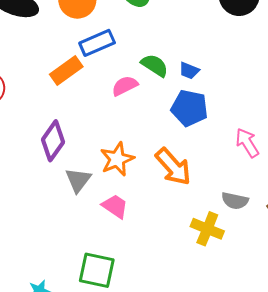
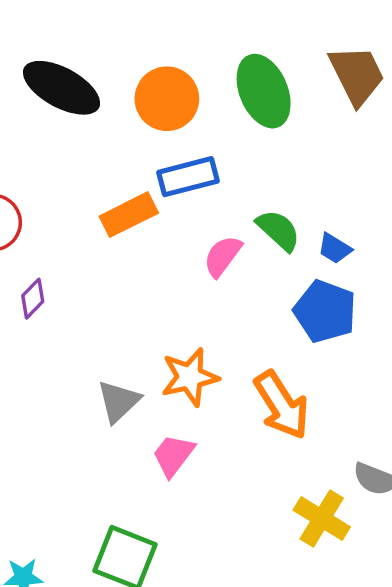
pink semicircle: (125, 86) -> (223, 256), turned -36
purple diamond: (53, 141) -> (33, 299), moved, size x0.6
pink trapezoid: (115, 206) -> (173, 455), turned -96

